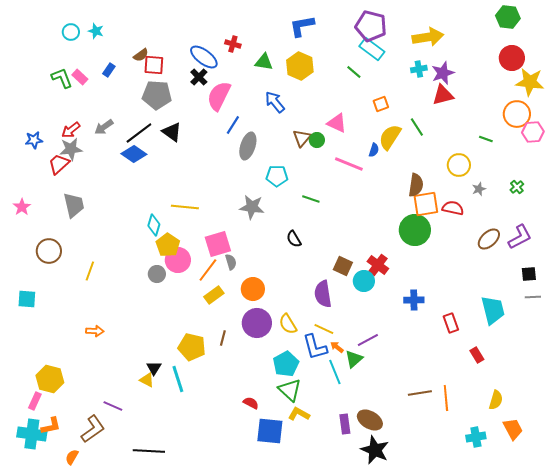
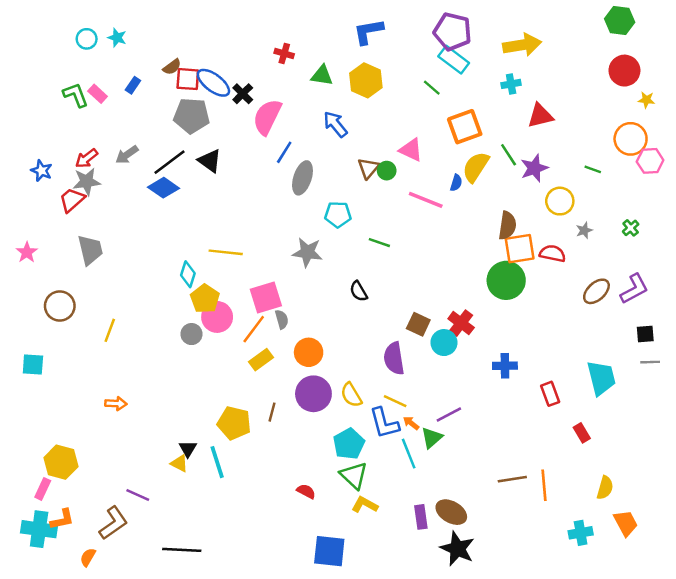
blue ellipse: (204, 57) -> (213, 83), moved
purple star: (443, 73) -> (534, 168), moved
yellow star: (530, 82) -> (646, 100), size x0.5
orange square: (381, 104) -> (465, 127), size x1.8
blue star: (34, 140) -> (41, 171), turned 30
blue square: (270, 431) -> (329, 551), moved

